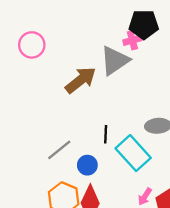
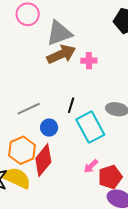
pink cross: (132, 40) -> (89, 61), moved
gray triangle: (115, 61) -> (59, 33), moved

